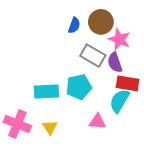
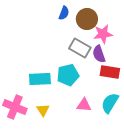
blue semicircle: (74, 25) -> (64, 13), moved
pink star: (119, 39) -> (103, 34), turned -30
cyan semicircle: (119, 101) -> (110, 103), moved

